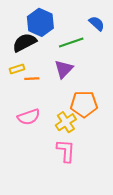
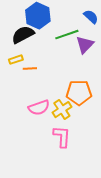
purple triangle: (64, 69) -> (85, 45), moved
pink semicircle: (29, 117) -> (39, 108), moved

